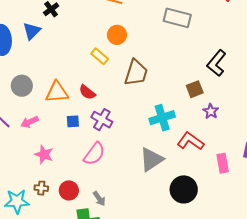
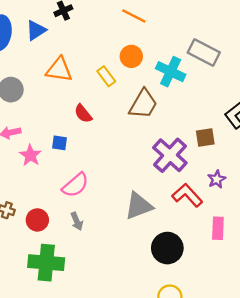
orange triangle: (57, 92) -> (59, 70), moved
purple star: (211, 111) -> (217, 179), moved
cyan cross: (162, 118) -> (171, 72), moved, turned 30
purple cross: (102, 120) -> (170, 155), moved, size x1.4
pink star: (44, 154) -> (30, 155), moved
gray arrow: (99, 199) -> (77, 221), moved

